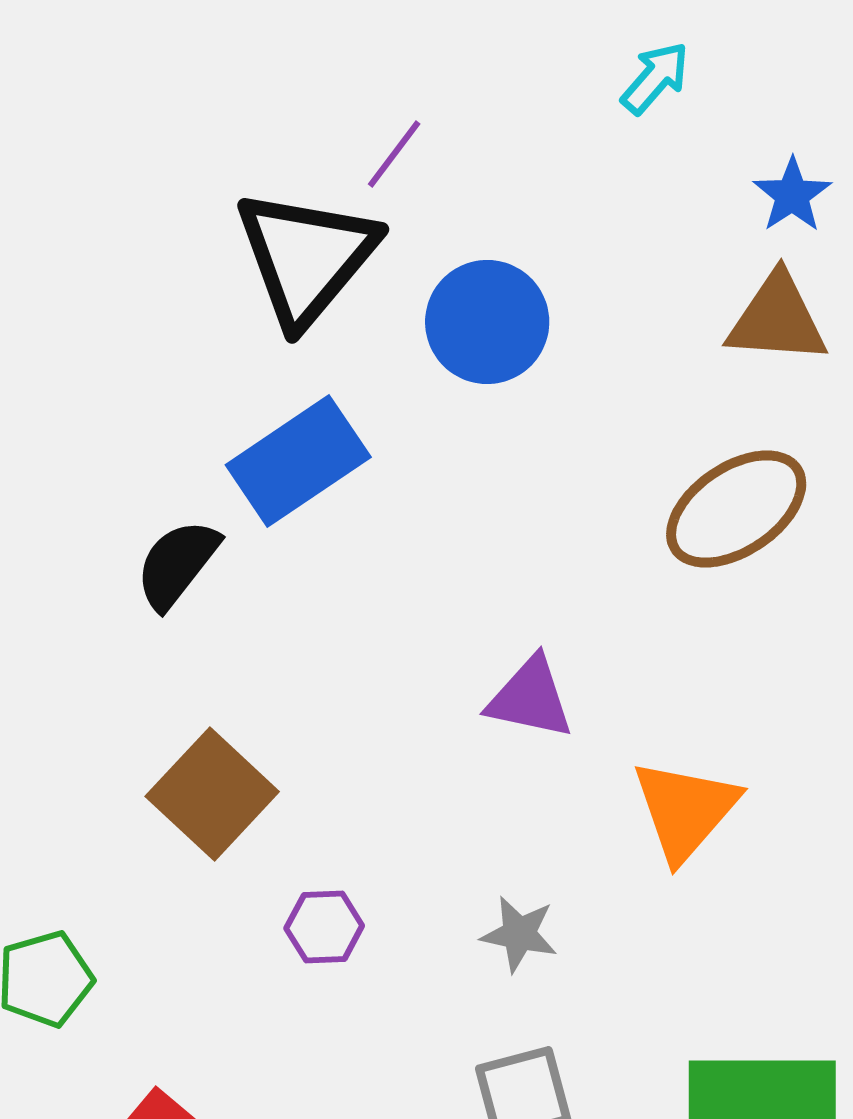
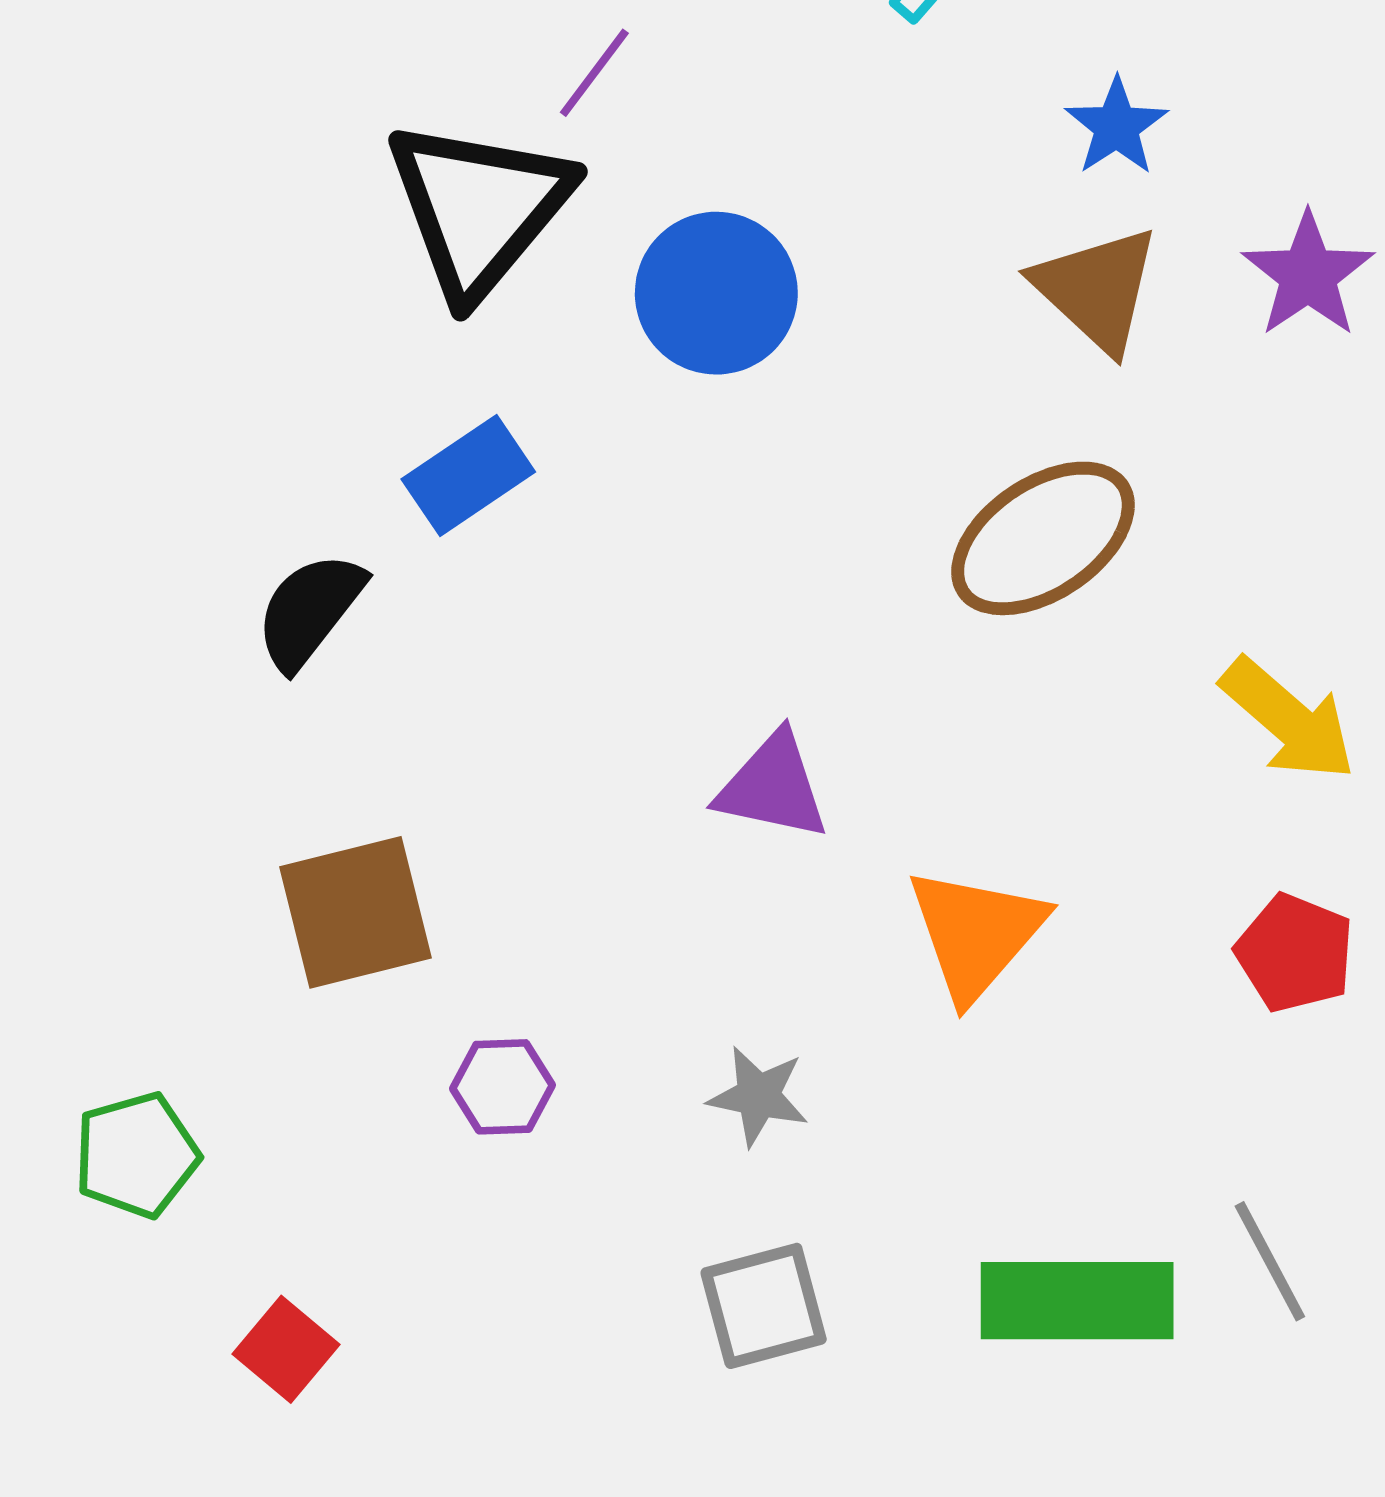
brown triangle: (777, 319) -> (1097, 289), turned 39
blue rectangle: (298, 461) -> (468, 475), size x0.7
brown square: (212, 794) -> (356, 912), turned 33

